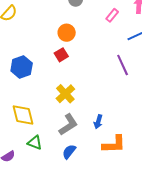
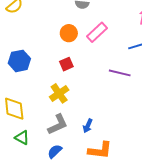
pink rectangle: (112, 15) -> (97, 32), moved, size x1.5
red square: (61, 55) -> (66, 64), moved
purple line: (123, 65) -> (120, 73), turned -60

